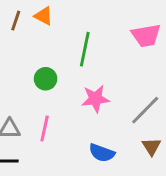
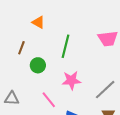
brown line: (16, 21) -> (21, 48), moved
pink line: (45, 128) -> (49, 100), moved, turned -54

